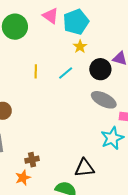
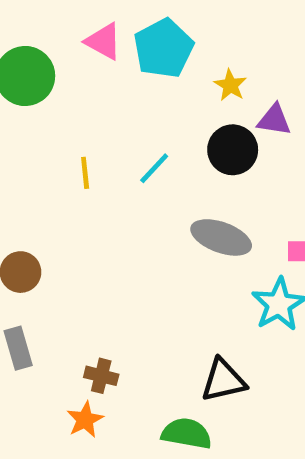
yellow star: (80, 47) -> (230, 85), moved
gray ellipse: (104, 100) -> (221, 237), moved
brown cross: (32, 160) -> (101, 376), turned 32

